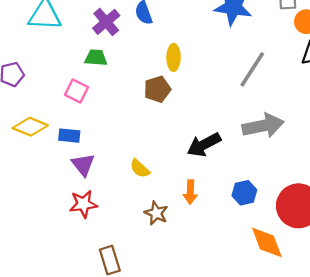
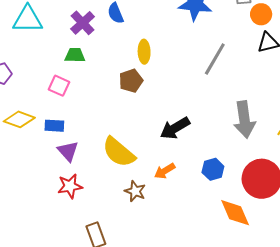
gray arrow: (263, 126) -> (244, 120), moved, turned 96
yellow semicircle: (140, 168) -> (119, 152), size x1.8
orange arrow: (190, 192) -> (165, 171), turned 60

